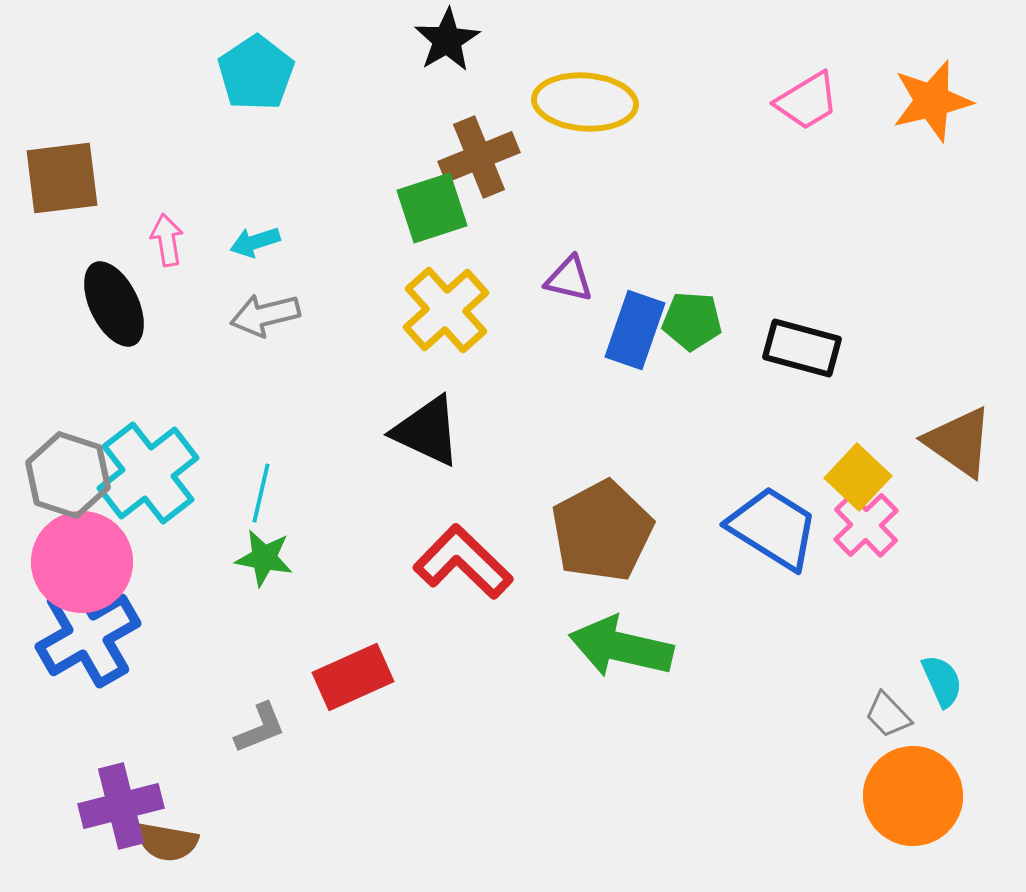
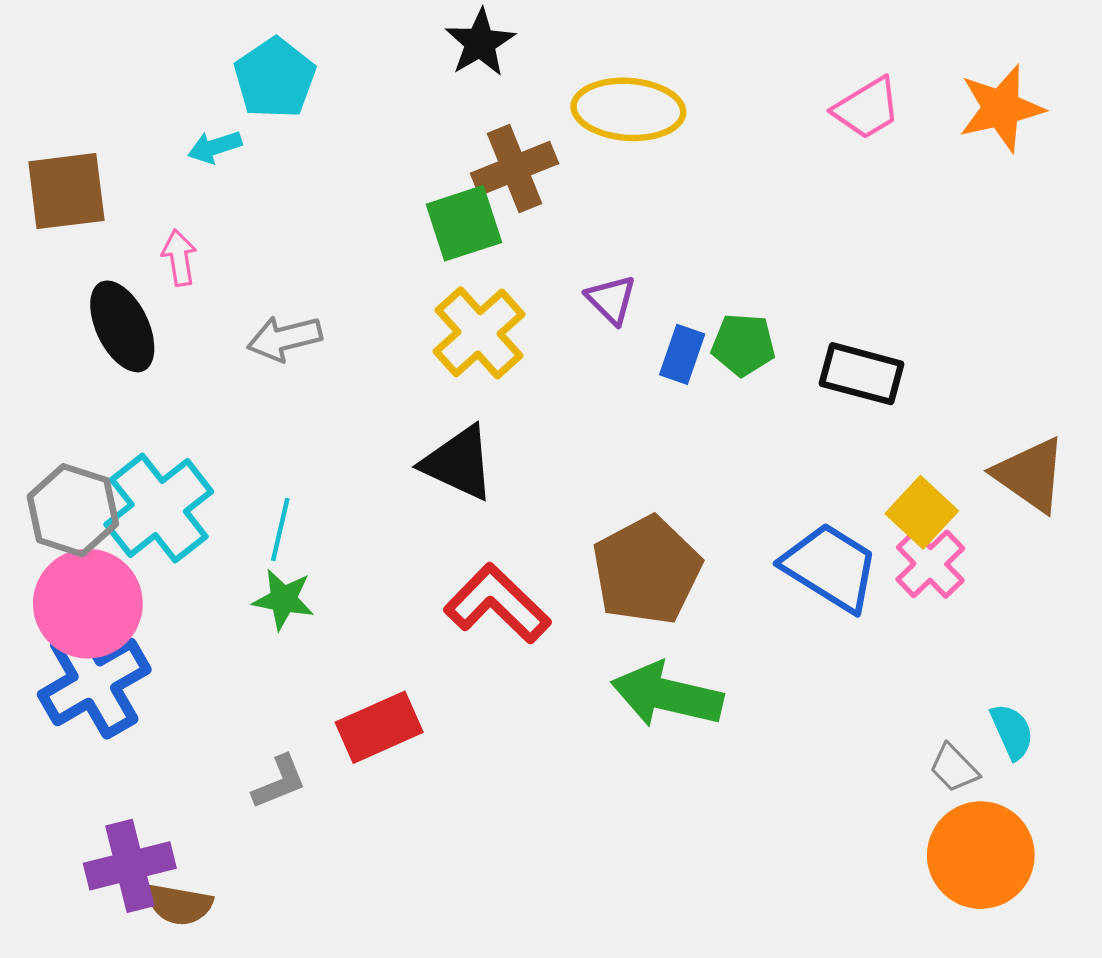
cyan arrow: (255, 242) -> (215, 147), moved
purple triangle: (569, 279) -> (611, 300), turned 32
blue rectangle: (635, 330) -> (682, 354), size x0.7

